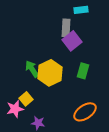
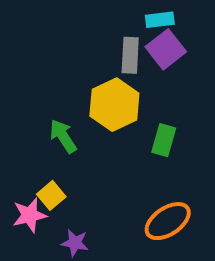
purple square: (72, 41) -> (166, 49), moved
yellow hexagon: (50, 73) -> (114, 105), moved

